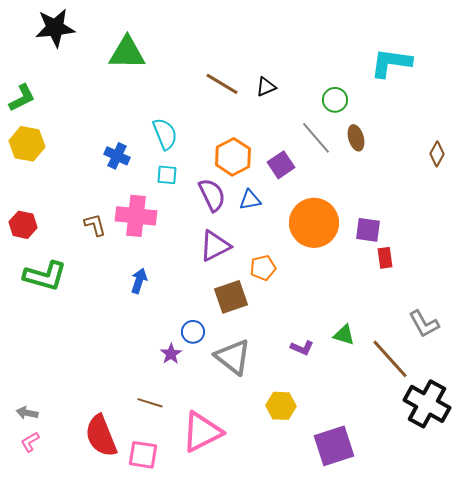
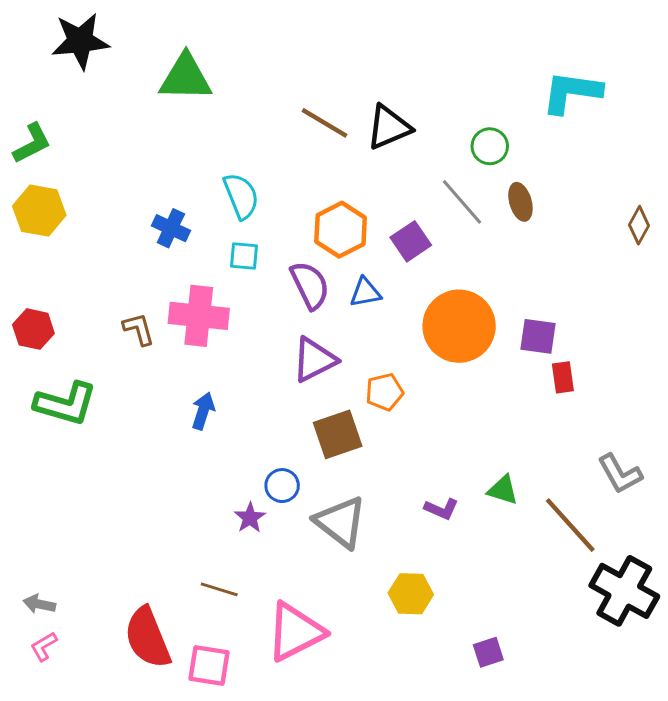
black triangle: (266, 87) -> (389, 127), size x1.6
purple square: (334, 446) -> (488, 652), size x0.5

